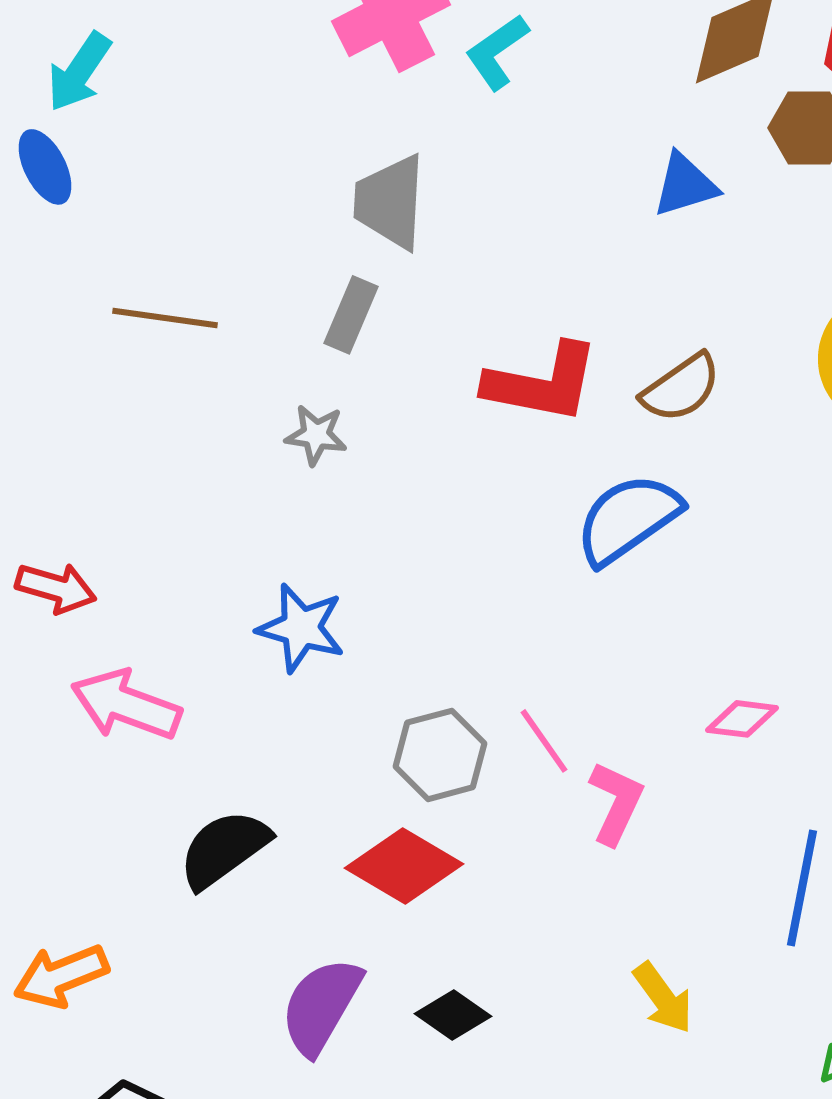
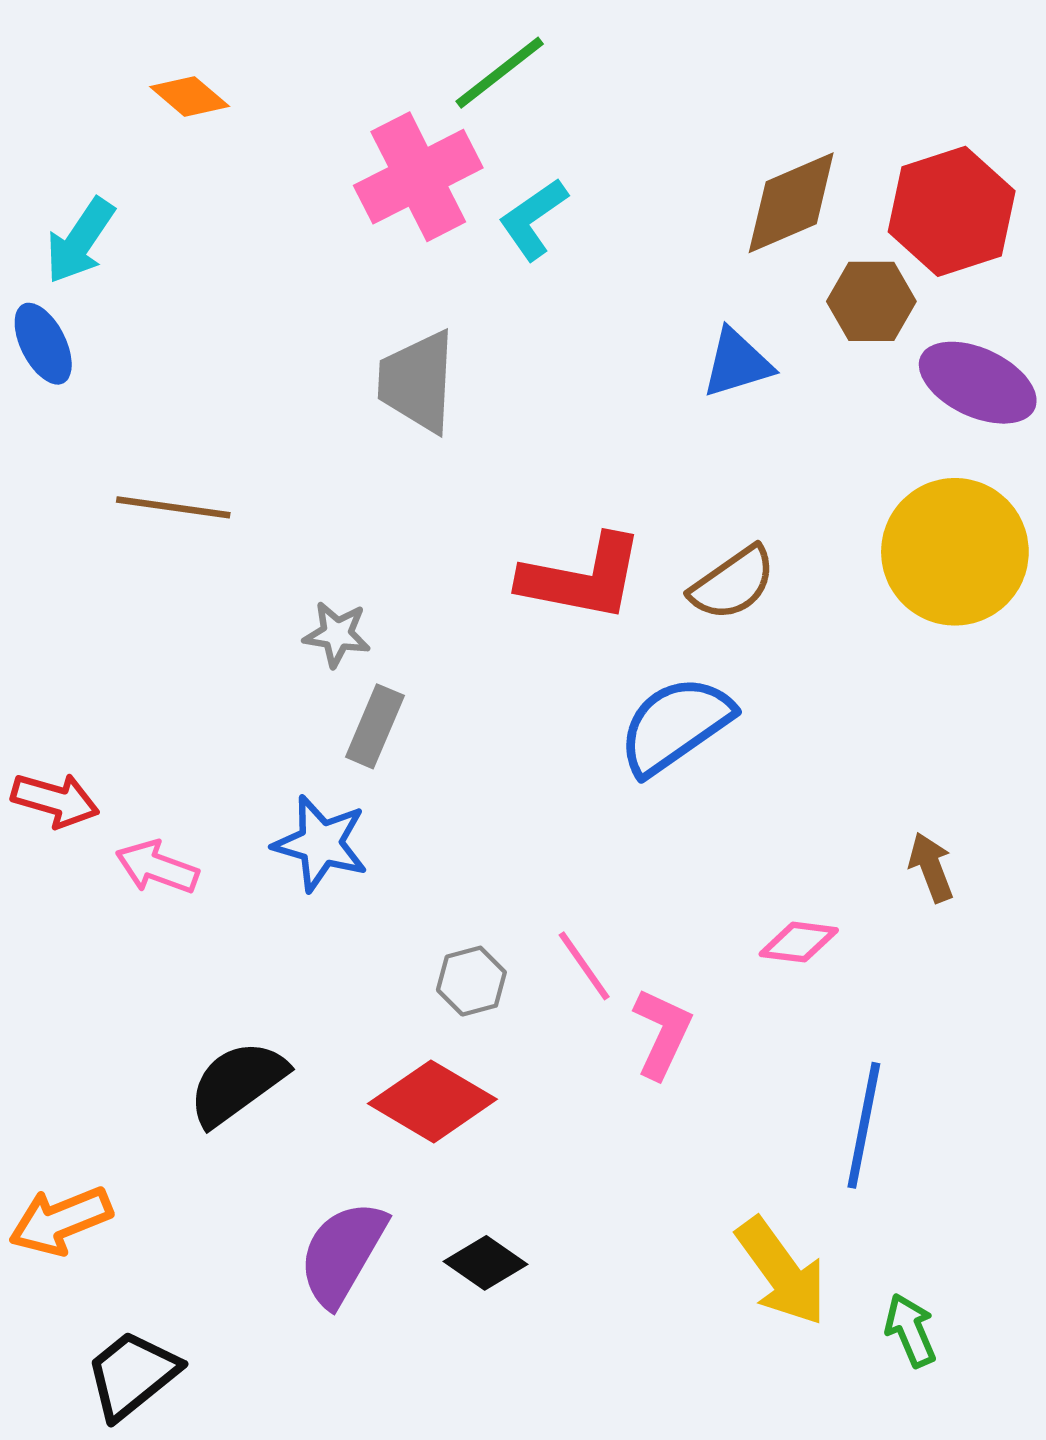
gray rectangle: (351, 315) -> (375, 726), moved
pink arrow: (126, 705) -> (157, 867), moved, size x0.7
gray hexagon: (440, 755) -> (471, 981), size x0.7
yellow arrow: (663, 998) -> (781, 1272), moved, size x1.4

